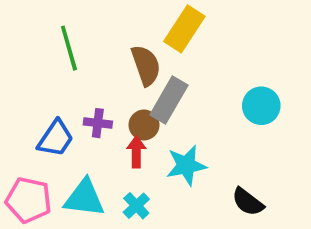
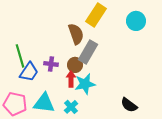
green line: (69, 48) -> (20, 56), moved
cyan circle: (261, 106) -> (136, 21), moved
cyan star: (186, 165) -> (85, 84), moved

